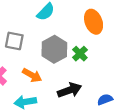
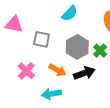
black arrow: (69, 90) -> (84, 73), moved

